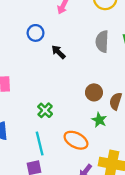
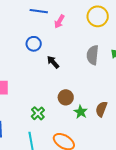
brown circle: (94, 92) -> (66, 97), moved
green star: (99, 120) -> (81, 112), moved

